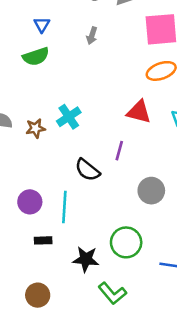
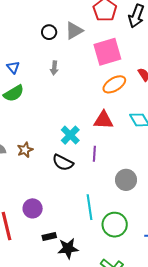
cyan cross: (69, 117) -> (70, 135), moved
black semicircle: (87, 170) -> (63, 163), moved
cyan line: (64, 207) -> (90, 207), moved
black star: (86, 259) -> (68, 248), moved

